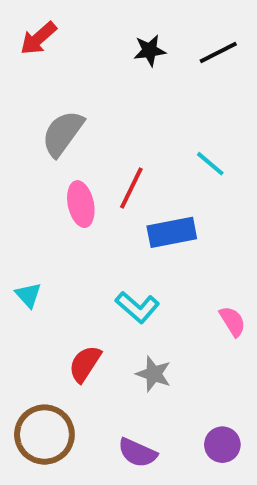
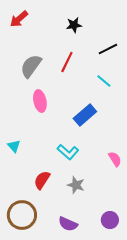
black line: (218, 52) -> (108, 49), moved
red line: (131, 188) -> (67, 62), moved
blue rectangle: (172, 232) -> (85, 115), turned -30

